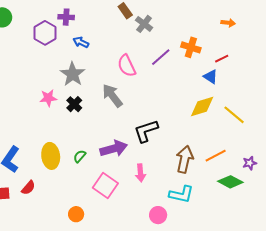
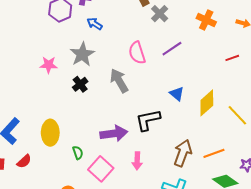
orange cross: (191, 47) -> (206, 20), moved
blue triangle: (211, 77) -> (177, 94), moved
pink star: (48, 98) -> (49, 65), moved
yellow diamond: (202, 107) -> (207, 103), turned -32
green semicircle: (80, 156) -> (78, 153), moved, turned 112

